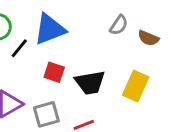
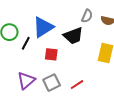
black trapezoid: (90, 83) -> (73, 36), moved

